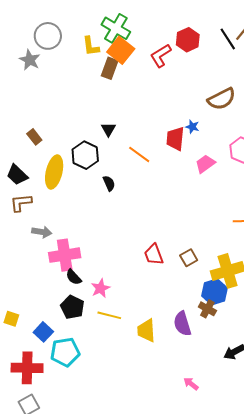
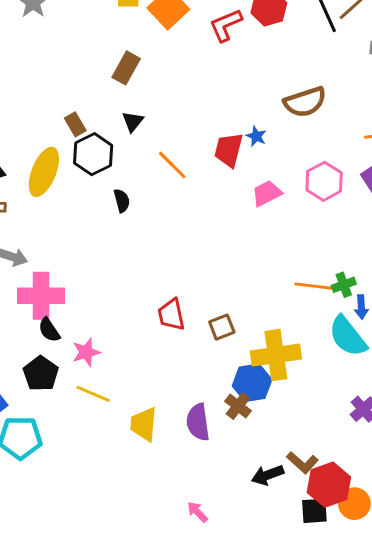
brown rectangle: (110, 68) -> (126, 68), moved
brown rectangle: (34, 137) -> (75, 124), moved

